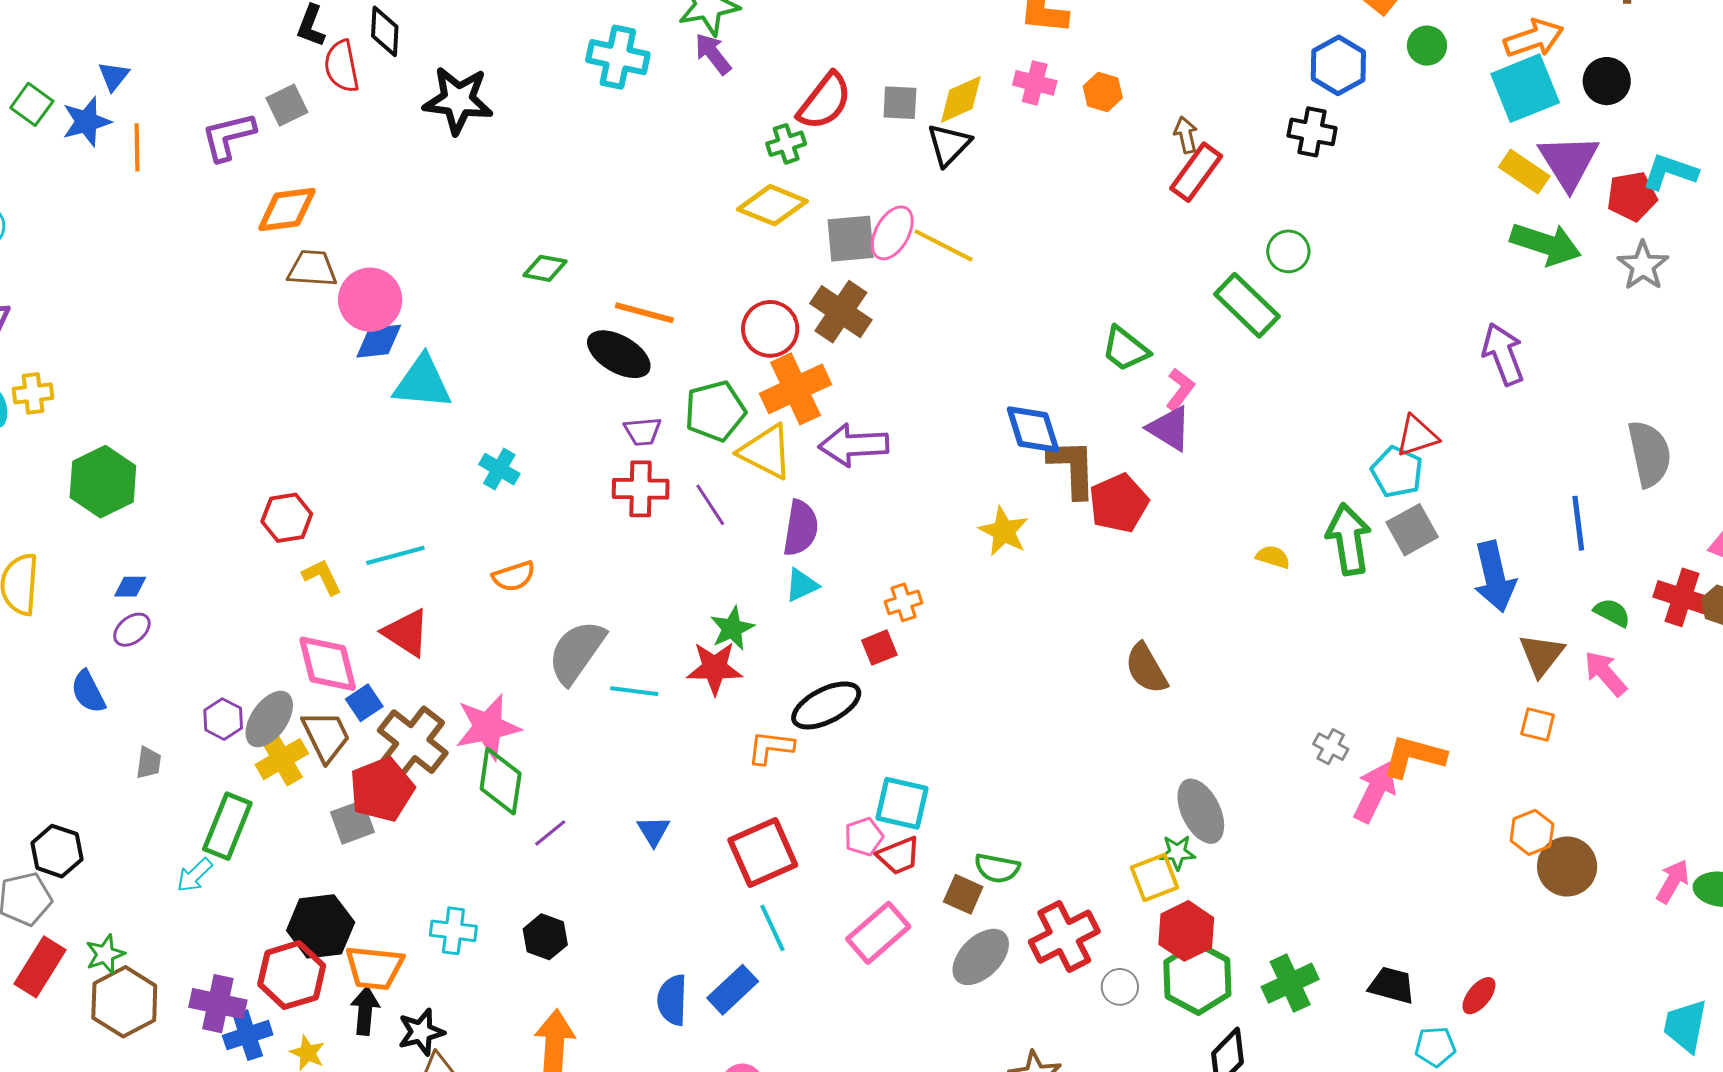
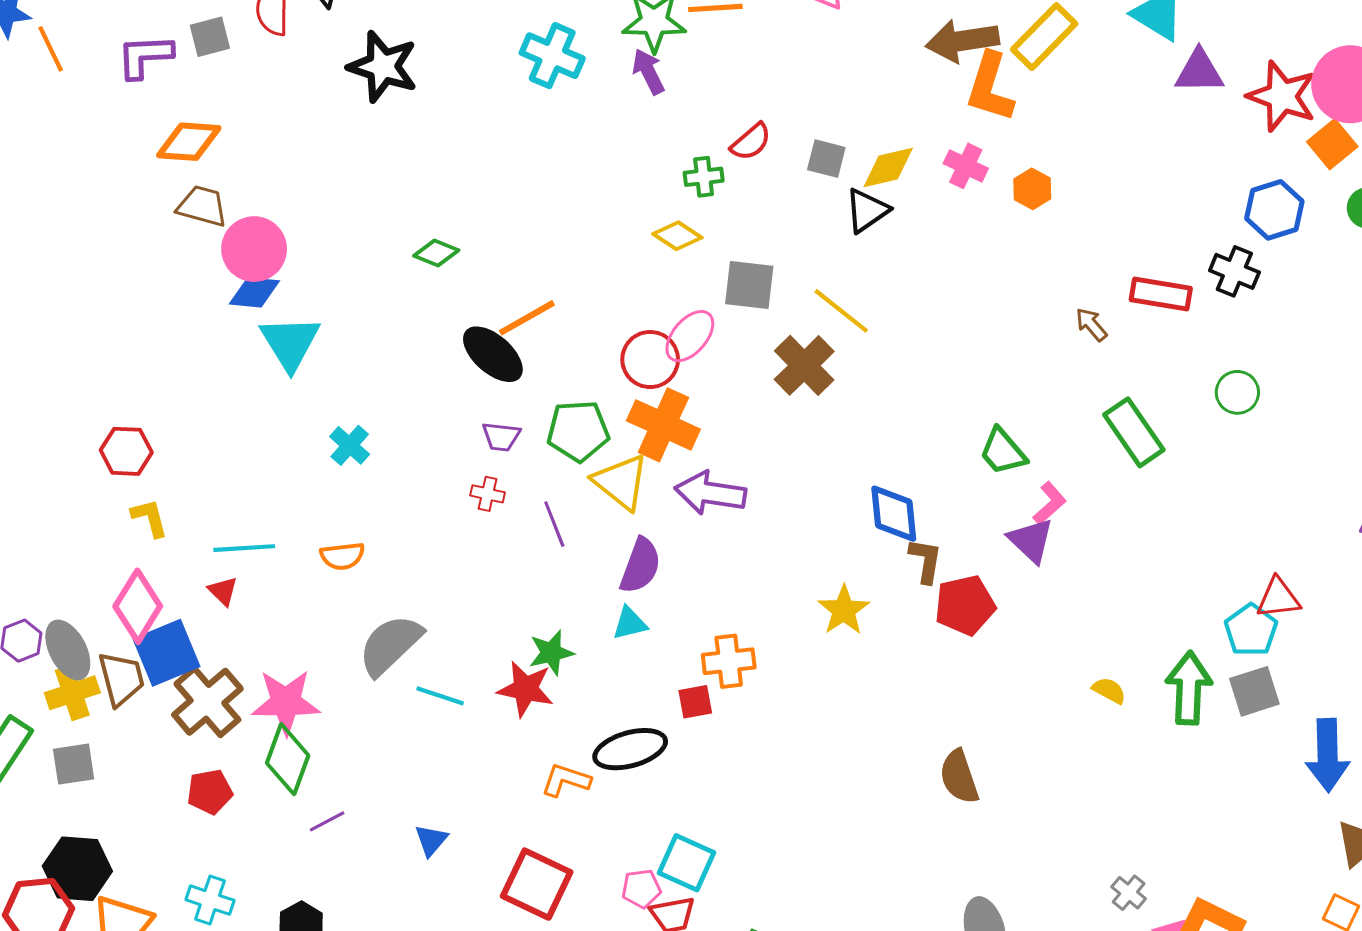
red semicircle: (825, 101) -> (751, 142), size x0.7
brown arrow: (1186, 135) -> (1091, 324), moved, turned -39
orange line: (137, 147) -> (51, 49), turned -36
red rectangle: (1196, 172) -> (1161, 294), moved, turned 52
yellow diamond: (772, 205) -> (677, 236), size x0.7
pink ellipse: (892, 233) -> (690, 336), moved
green circle: (1288, 251) -> (1237, 392), moved
brown cross: (841, 312) -> (804, 365), moved
orange line: (644, 313) -> (527, 318), turned -56
cyan triangle: (423, 382) -> (290, 343), turned 42
orange cross: (795, 389) -> (663, 425), turned 38
brown L-shape: (1072, 468) -> (926, 561), size x0.7
red cross: (641, 489) -> (488, 494), size x0.6
cyan line: (395, 555) -> (244, 548), moved
orange cross: (903, 602) -> (729, 661), size x1.4
red triangle: (406, 633) -> (223, 591), size x0.6
pink diamond: (328, 664) -> (138, 606), turned 34
blue square: (364, 703) -> (167, 653), size x1.8
gray ellipse: (269, 719) -> (68, 650), turned -74
red pentagon: (382, 789) -> (210, 792), moved, size x0.7
gray square: (353, 822) -> (74, 764), moved
red square: (763, 853) -> (537, 884), turned 38

